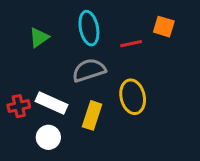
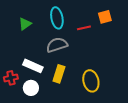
orange square: (164, 27) -> (105, 17), turned -32
yellow ellipse: (133, 97) -> (91, 81), moved
red cross: (19, 106) -> (11, 78), moved

